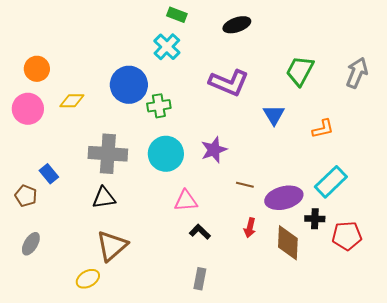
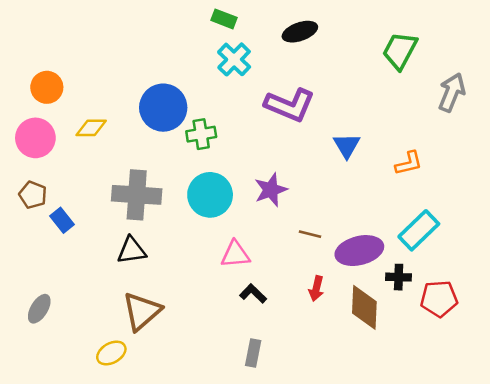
cyan cross: (167, 47) -> (234, 59), moved
green trapezoid: (300, 71) -> (400, 51), moved
brown pentagon: (26, 196) -> (33, 195), moved

